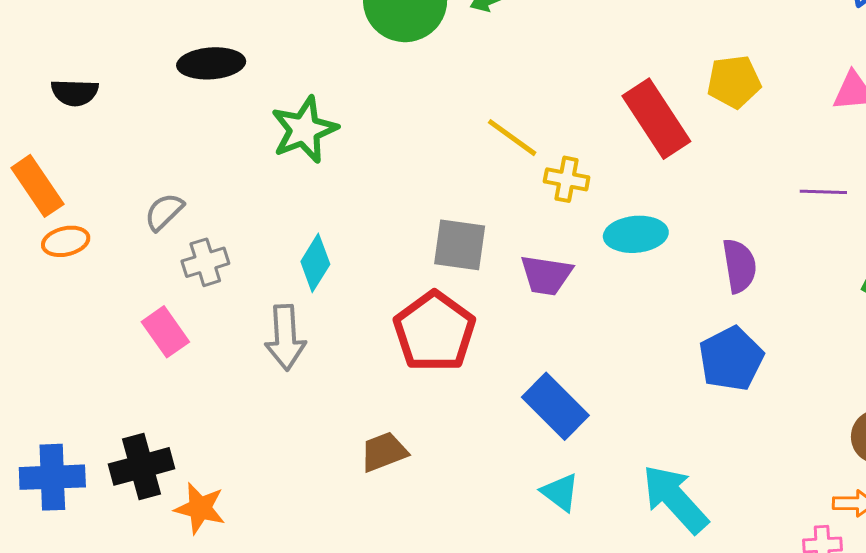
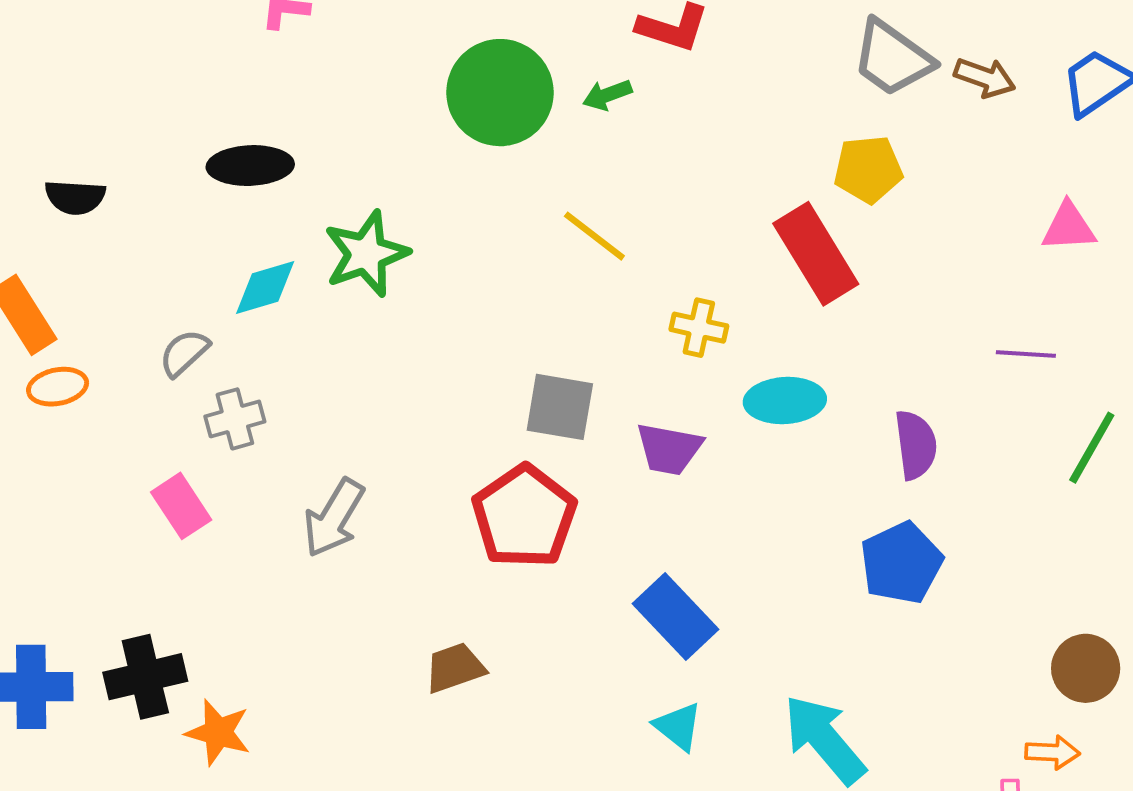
yellow pentagon: (734, 82) -> (868, 169), moved
yellow line: (512, 138) -> (594, 236), moved
cyan diamond: (315, 263) -> (265, 288), moved, turned 40
gray arrow: (285, 337) -> (334, 518), turned 32

